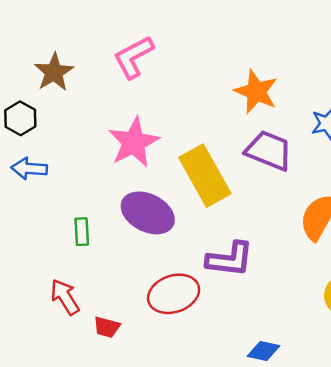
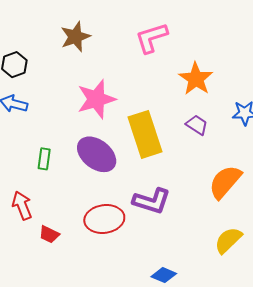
pink L-shape: (134, 57) -> (151, 38), moved
brown star: (54, 72) -> (75, 37), moved
purple trapezoid: (269, 151) -> (197, 125), size x0.6

